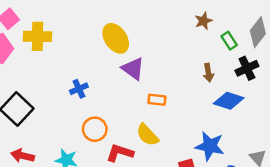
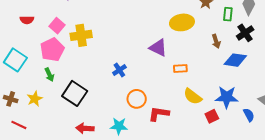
yellow ellipse: (116, 38) -> (182, 22), moved, turned -55
green rectangle: (229, 41) -> (228, 14), turned 48
yellow semicircle: (147, 135) -> (193, 96), moved

